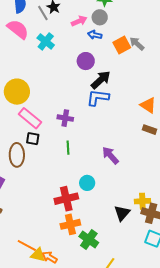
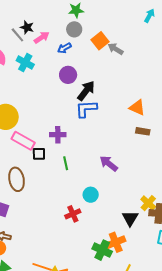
pink arrow: (79, 21) -> (42, 37), moved
blue arrow: (95, 35) -> (64, 48), moved, turned -32
orange square: (122, 45) -> (100, 41), moved
black square: (33, 139) -> (39, 154), moved
red cross: (66, 199) -> (73, 214), size x0.7
yellow cross: (142, 201) -> (148, 203), turned -35
orange cross: (70, 224) -> (116, 242), moved

